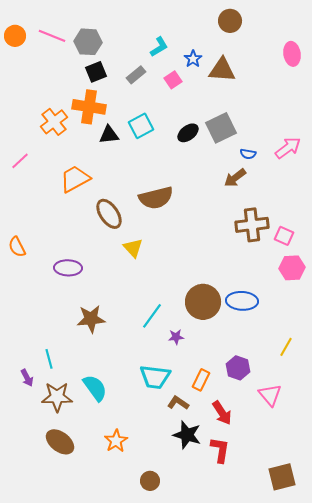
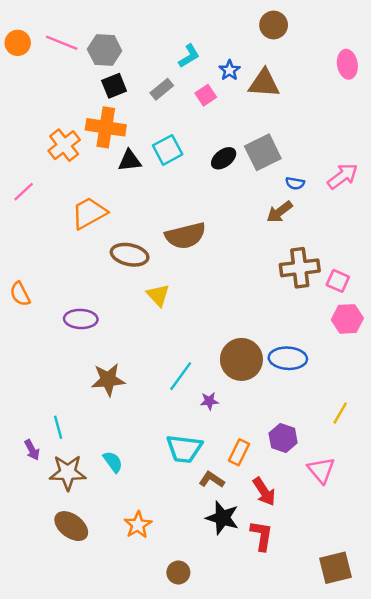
brown ellipse: (109, 214) -> (130, 255), turned -44
cyan semicircle: (95, 388) -> (113, 462), size x0.7

